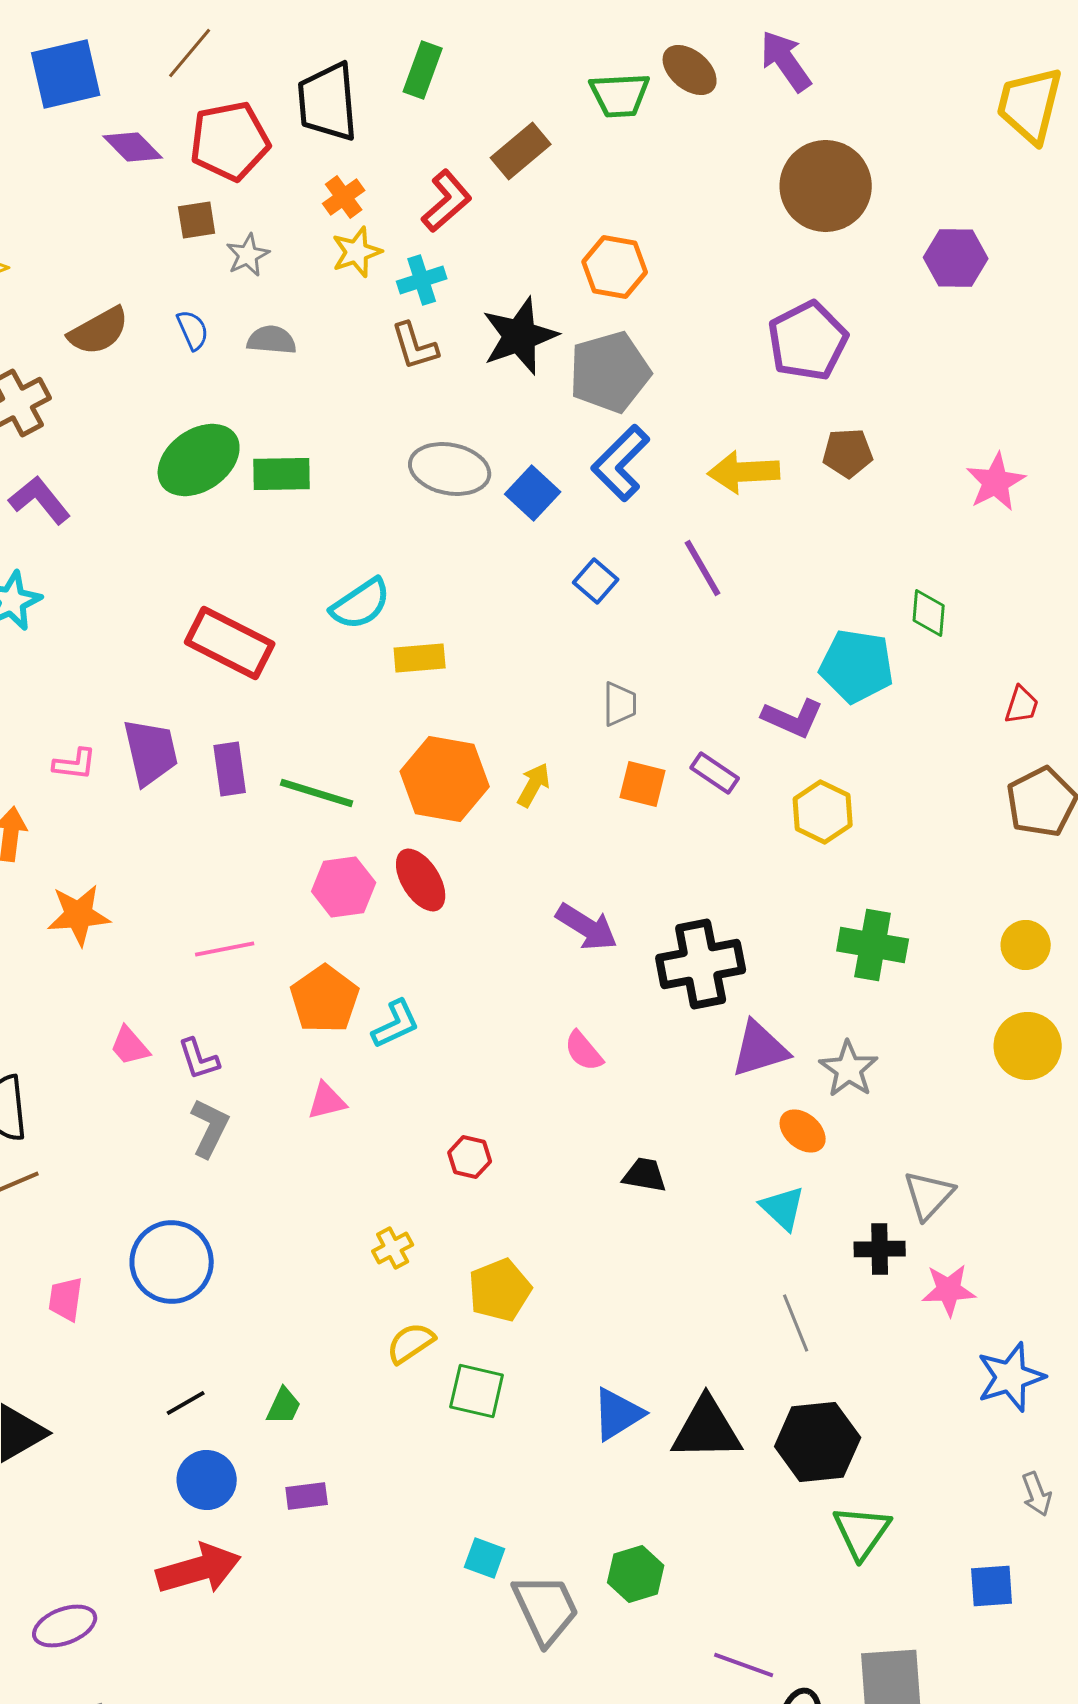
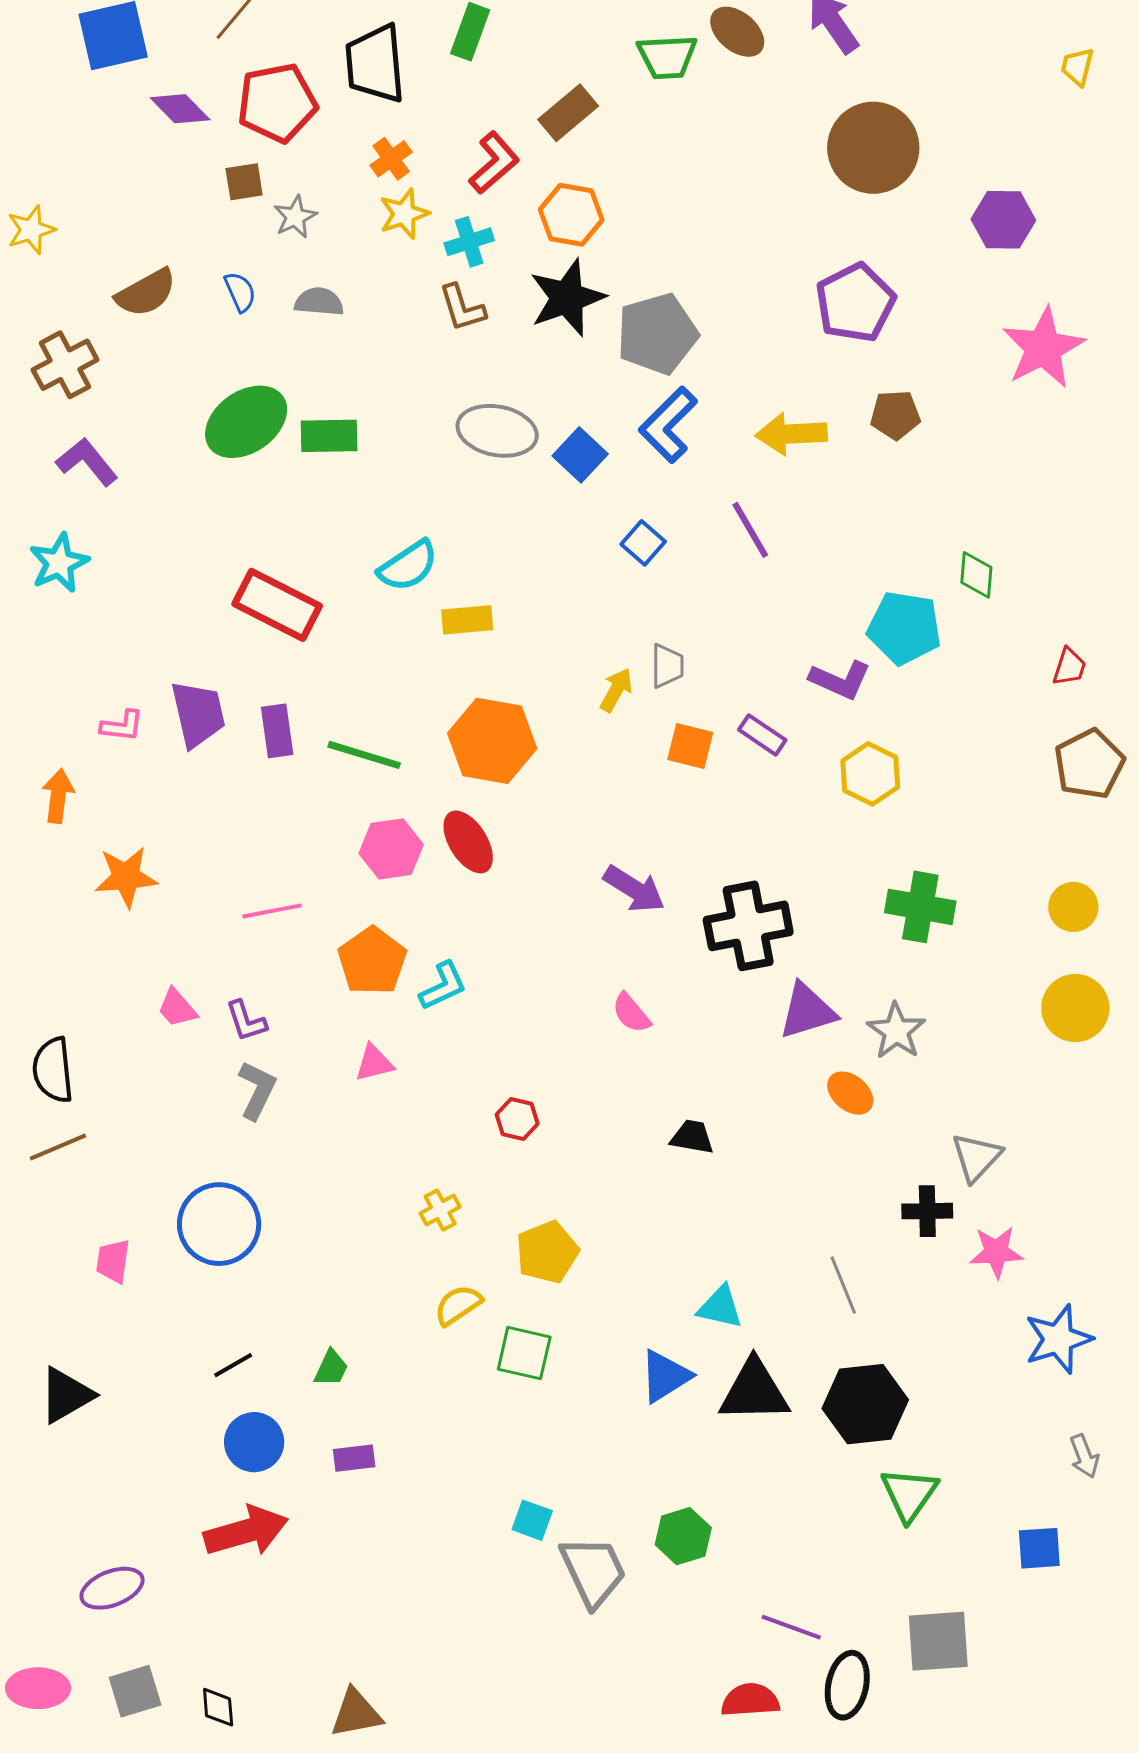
yellow trapezoid: (1030, 105) -> (1077, 67), size x0.5
orange hexagon: (615, 267) -> (571, 215), moved
pink star: (996, 482) -> (1043, 348), moved, size x1.4
yellow arrow: (534, 785) -> (616, 690), moved
cyan triangle: (783, 1208) -> (720, 1307), moved, turned -30

